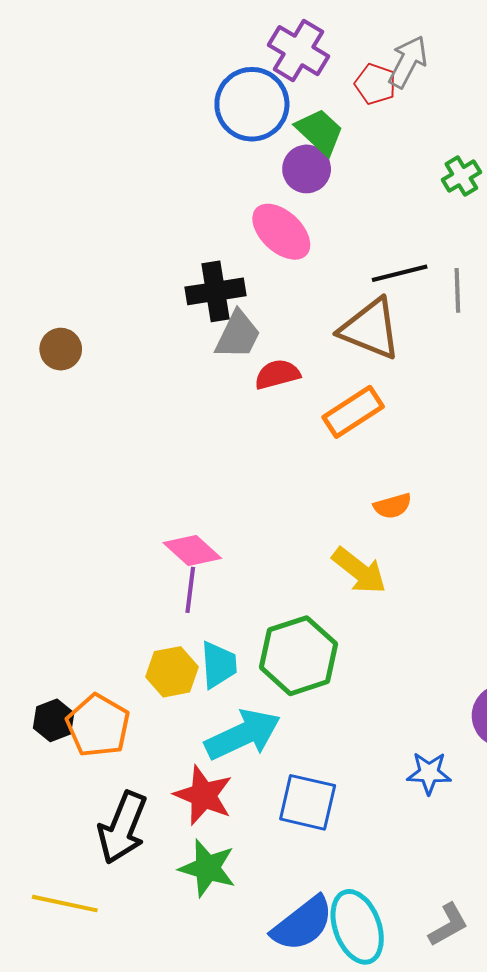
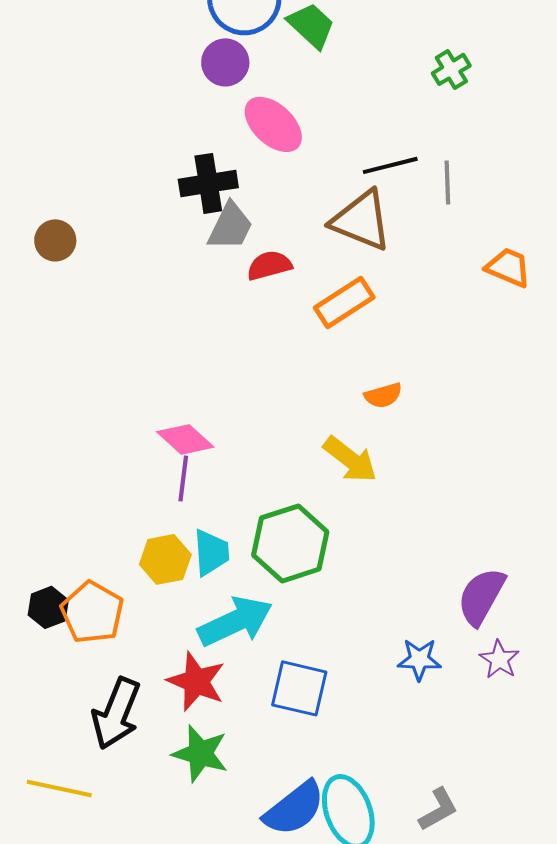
purple circle: (307, 169) -> (225, 62), moved

